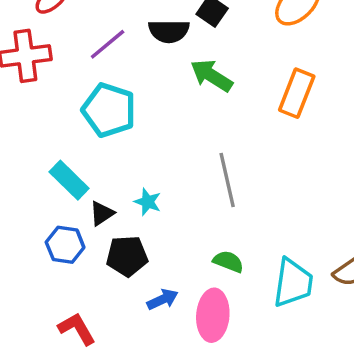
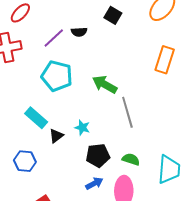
black semicircle: (169, 31) -> (79, 32), moved, size x0.7
green arrow: (211, 76) -> (105, 85), moved
blue hexagon: (65, 245) -> (25, 161), moved
black pentagon: (127, 256) -> (98, 155), moved

